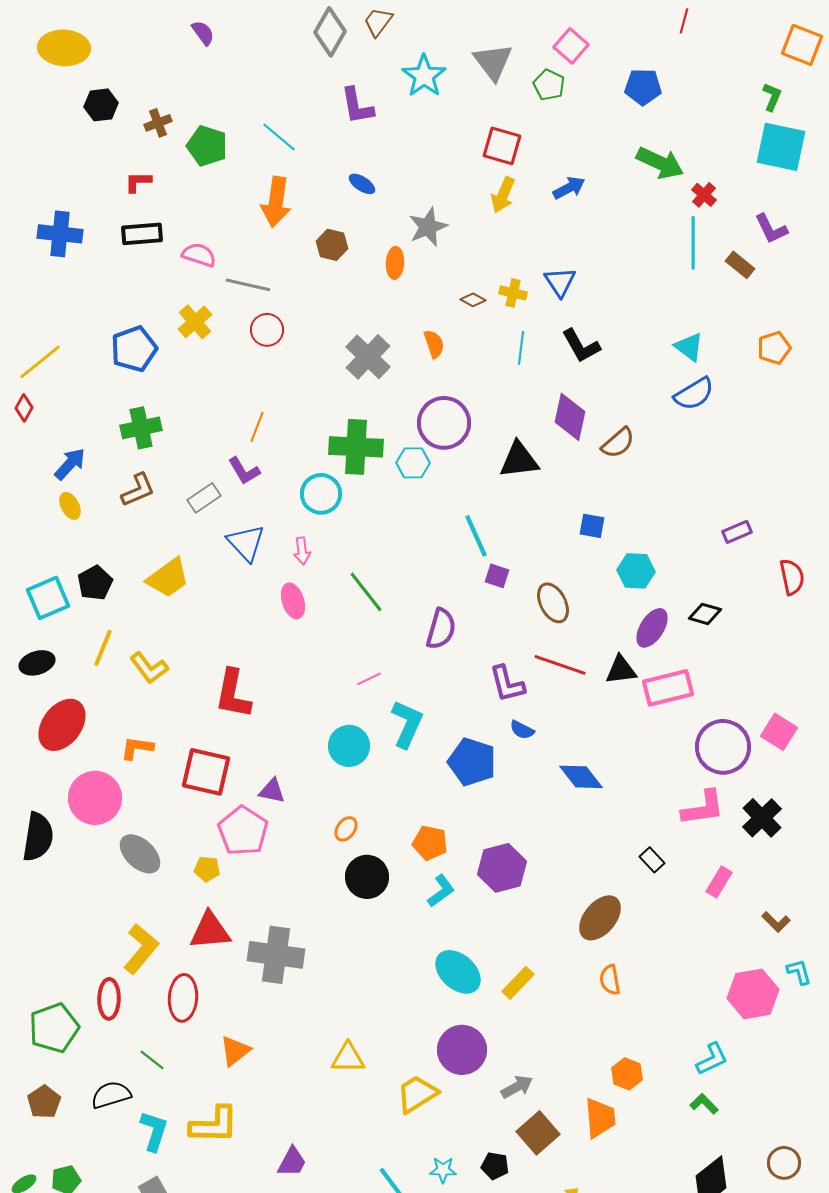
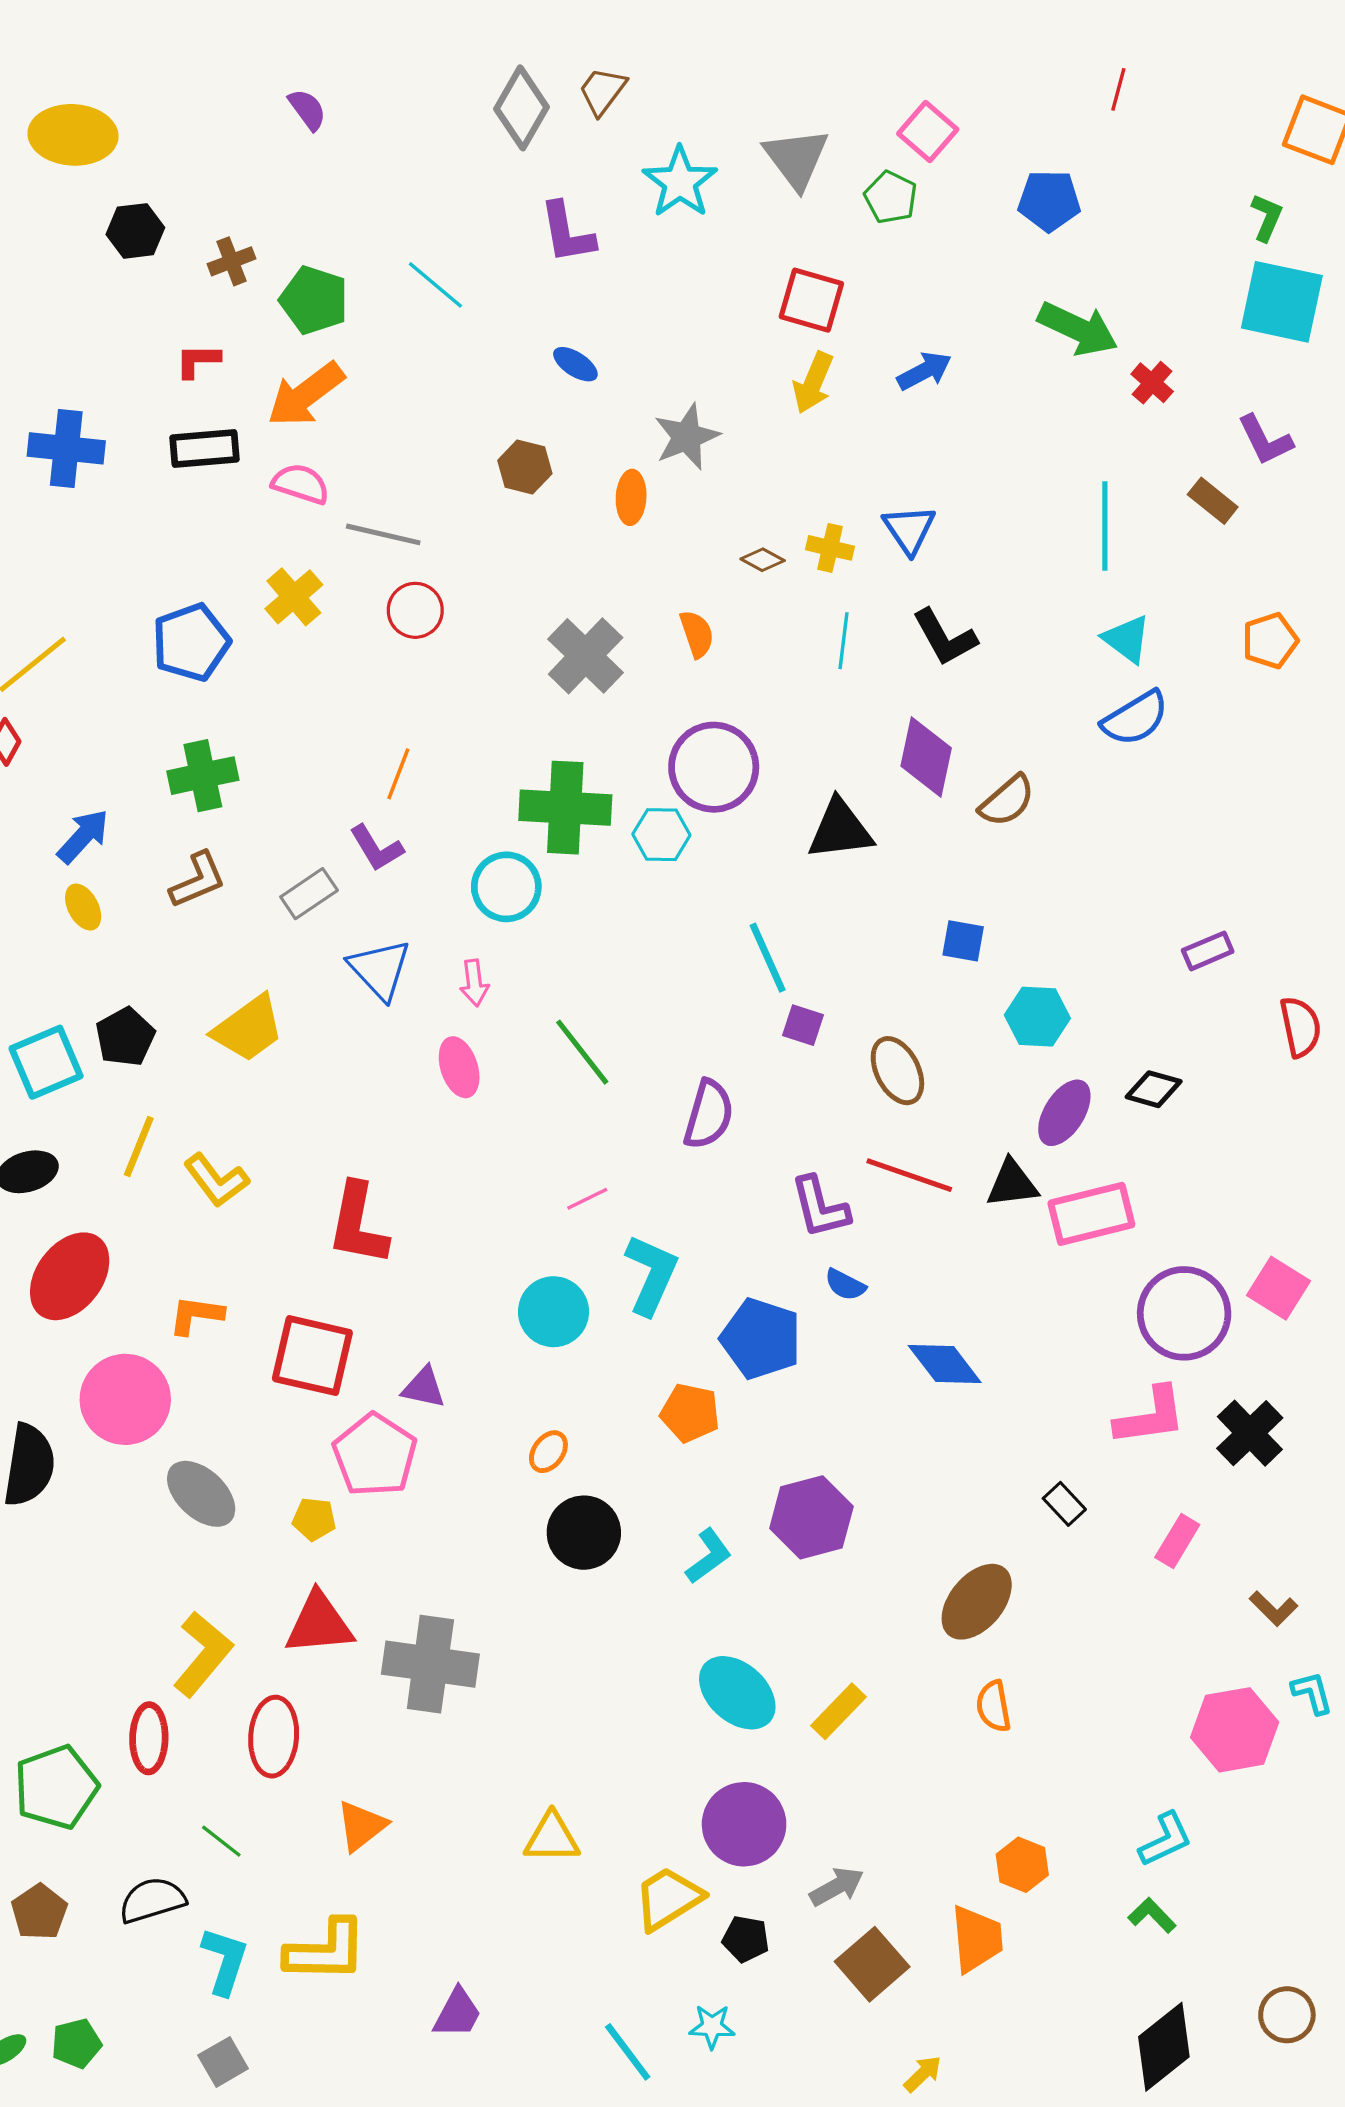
orange arrow: (276, 202) -> (306, 395), moved, turned 45
cyan line: (693, 243) -> (1105, 526), moved
orange pentagon: (430, 843) -> (690, 1413), moved
black pentagon: (495, 1166) -> (746, 1939), moved

